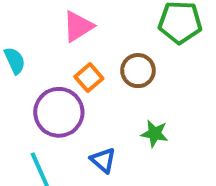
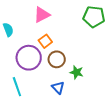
brown circle: (138, 71) -> (57, 59), moved
blue triangle: (103, 160) -> (58, 88), moved

